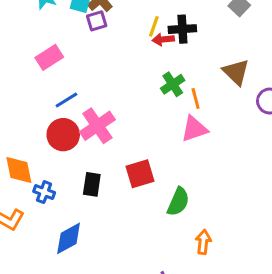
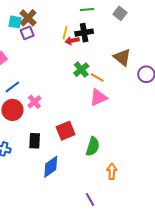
orange line: (196, 99) -> (97, 77), turned -40
pink cross: (97, 126) -> (34, 102), size x0.6
blue diamond: (69, 238) -> (51, 167), moved

